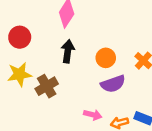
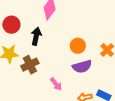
black arrow: (68, 51) -> (36, 36), moved
pink arrow: (93, 115) -> (56, 84), moved, turned 32

